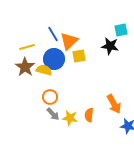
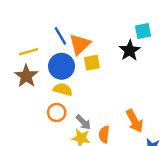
black star: (110, 46) -> (130, 50), turned 30
yellow semicircle: (44, 70) -> (63, 89), moved
gray arrow: (53, 114) -> (83, 122), moved

